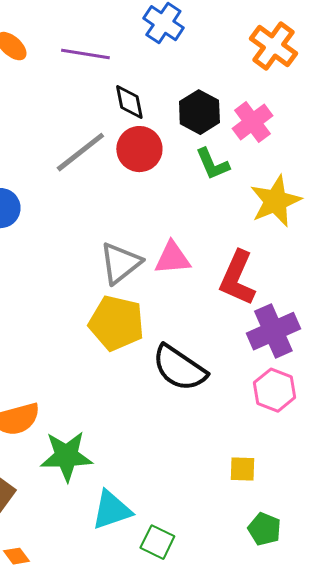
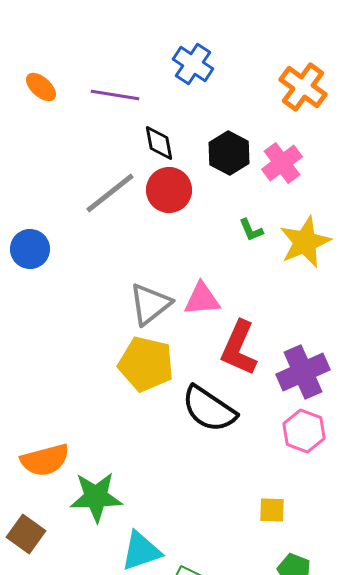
green L-shape: (212, 164) -> (251, 230), moved, size x0.7
red L-shape: (237, 278) -> (239, 348), moved

